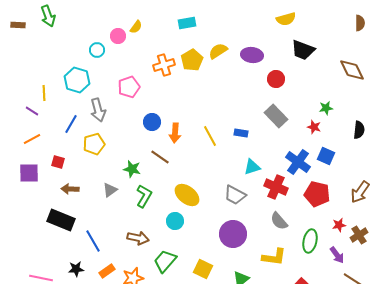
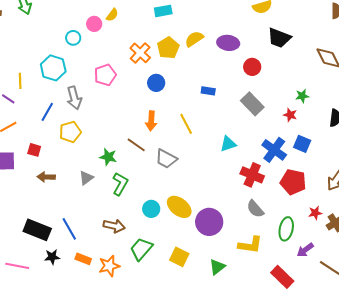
orange cross: (164, 65) -> (140, 53), turned -30
blue circle: (152, 122) -> (156, 83), moved
blue rectangle: (241, 133) -> (208, 91), moved
cyan triangle: (252, 167) -> (228, 144), moved
yellow ellipse: (187, 195) -> (179, 207), moved
gray trapezoid: (235, 195) -> (166, 159), moved
black rectangle: (61, 220) -> (37, 230), moved
purple arrow: (337, 255) -> (305, 250), moved, turned 90
orange rectangle: (107, 271) -> (83, 259), turned 56

